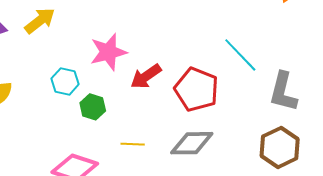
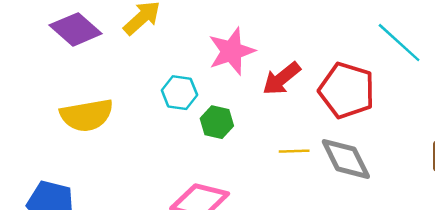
gray diamond: (192, 143) -> (346, 159), turned 69
yellow line: (133, 144) -> (294, 151), moved

